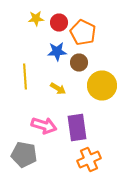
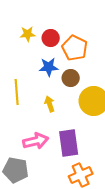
yellow arrow: (58, 88) -> (50, 104), turned -140
pink arrow: (44, 126) -> (36, 141), turned -30

